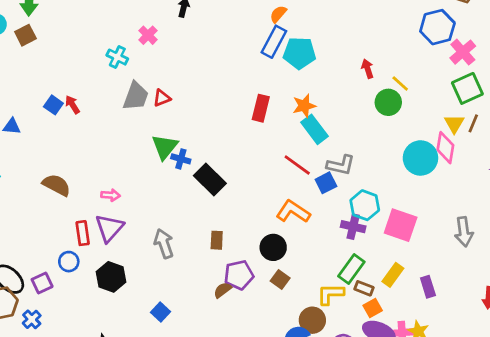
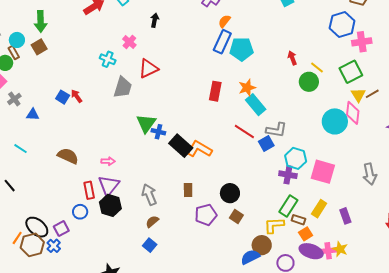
pink cross: (463, 52) -> (362, 42), turned 36
green square: (467, 88) -> (351, 72), moved
red triangle: (162, 98) -> (148, 69), moved, size x1.5
brown line: (473, 123) -> (372, 94), turned 40
orange L-shape: (293, 212) -> (199, 149), moved
black hexagon: (111, 277) -> (110, 205), moved
brown semicircle: (223, 290) -> (152, 222), moved
blue cross: (32, 319) -> (54, 246), moved

